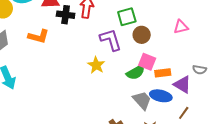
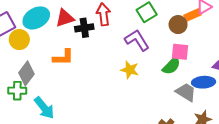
brown circle: (142, 35) -> (178, 25), moved
orange rectangle: (163, 73) -> (193, 15), moved

